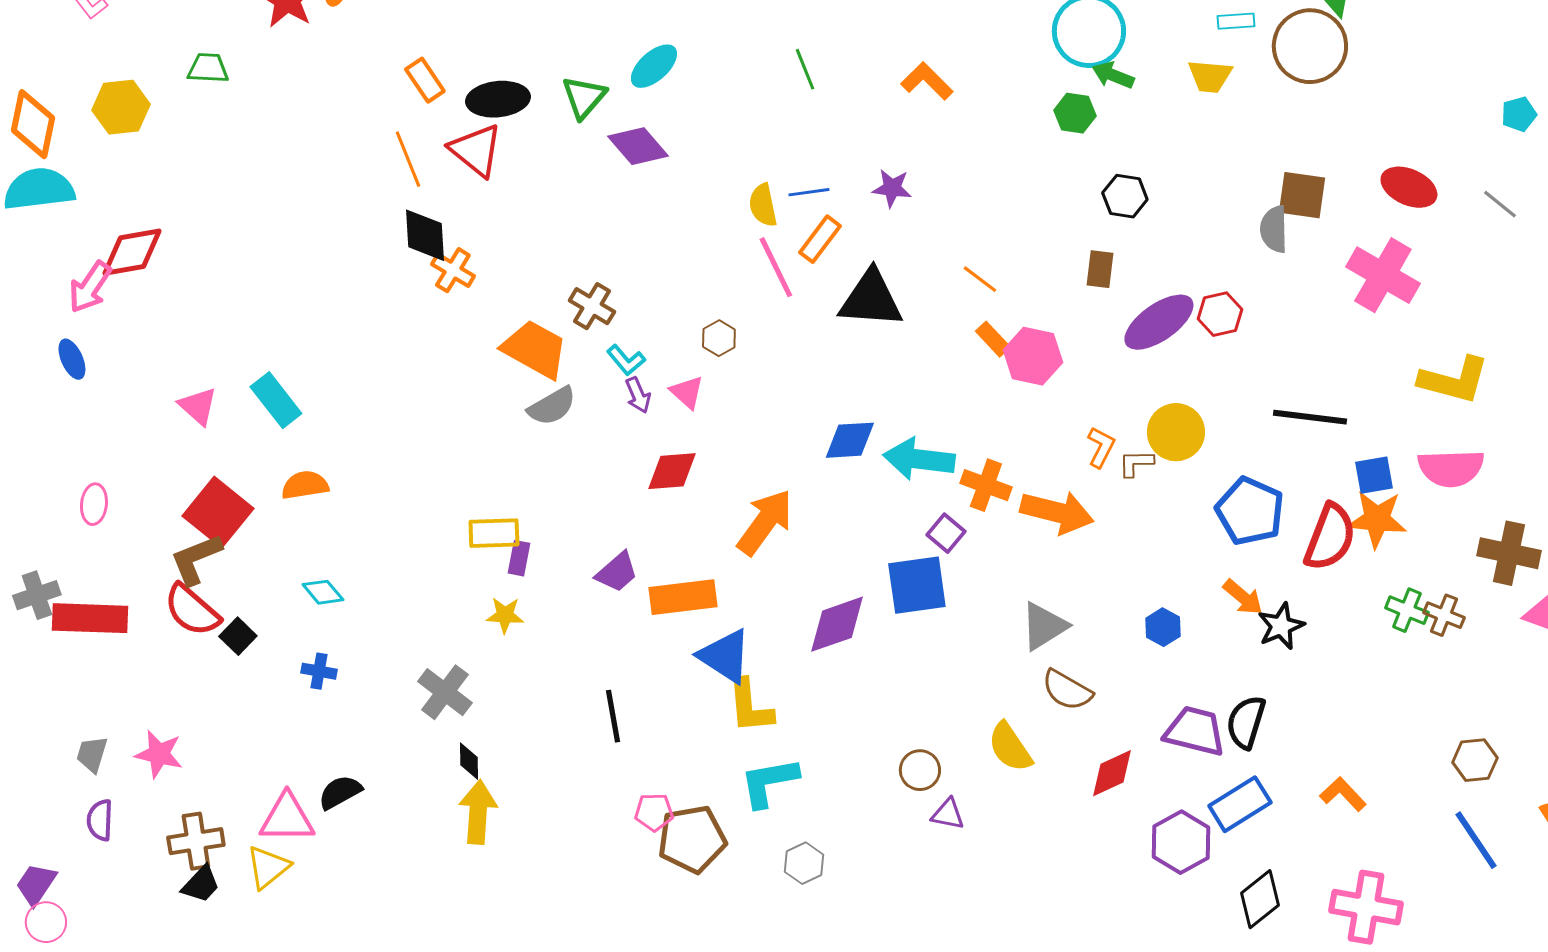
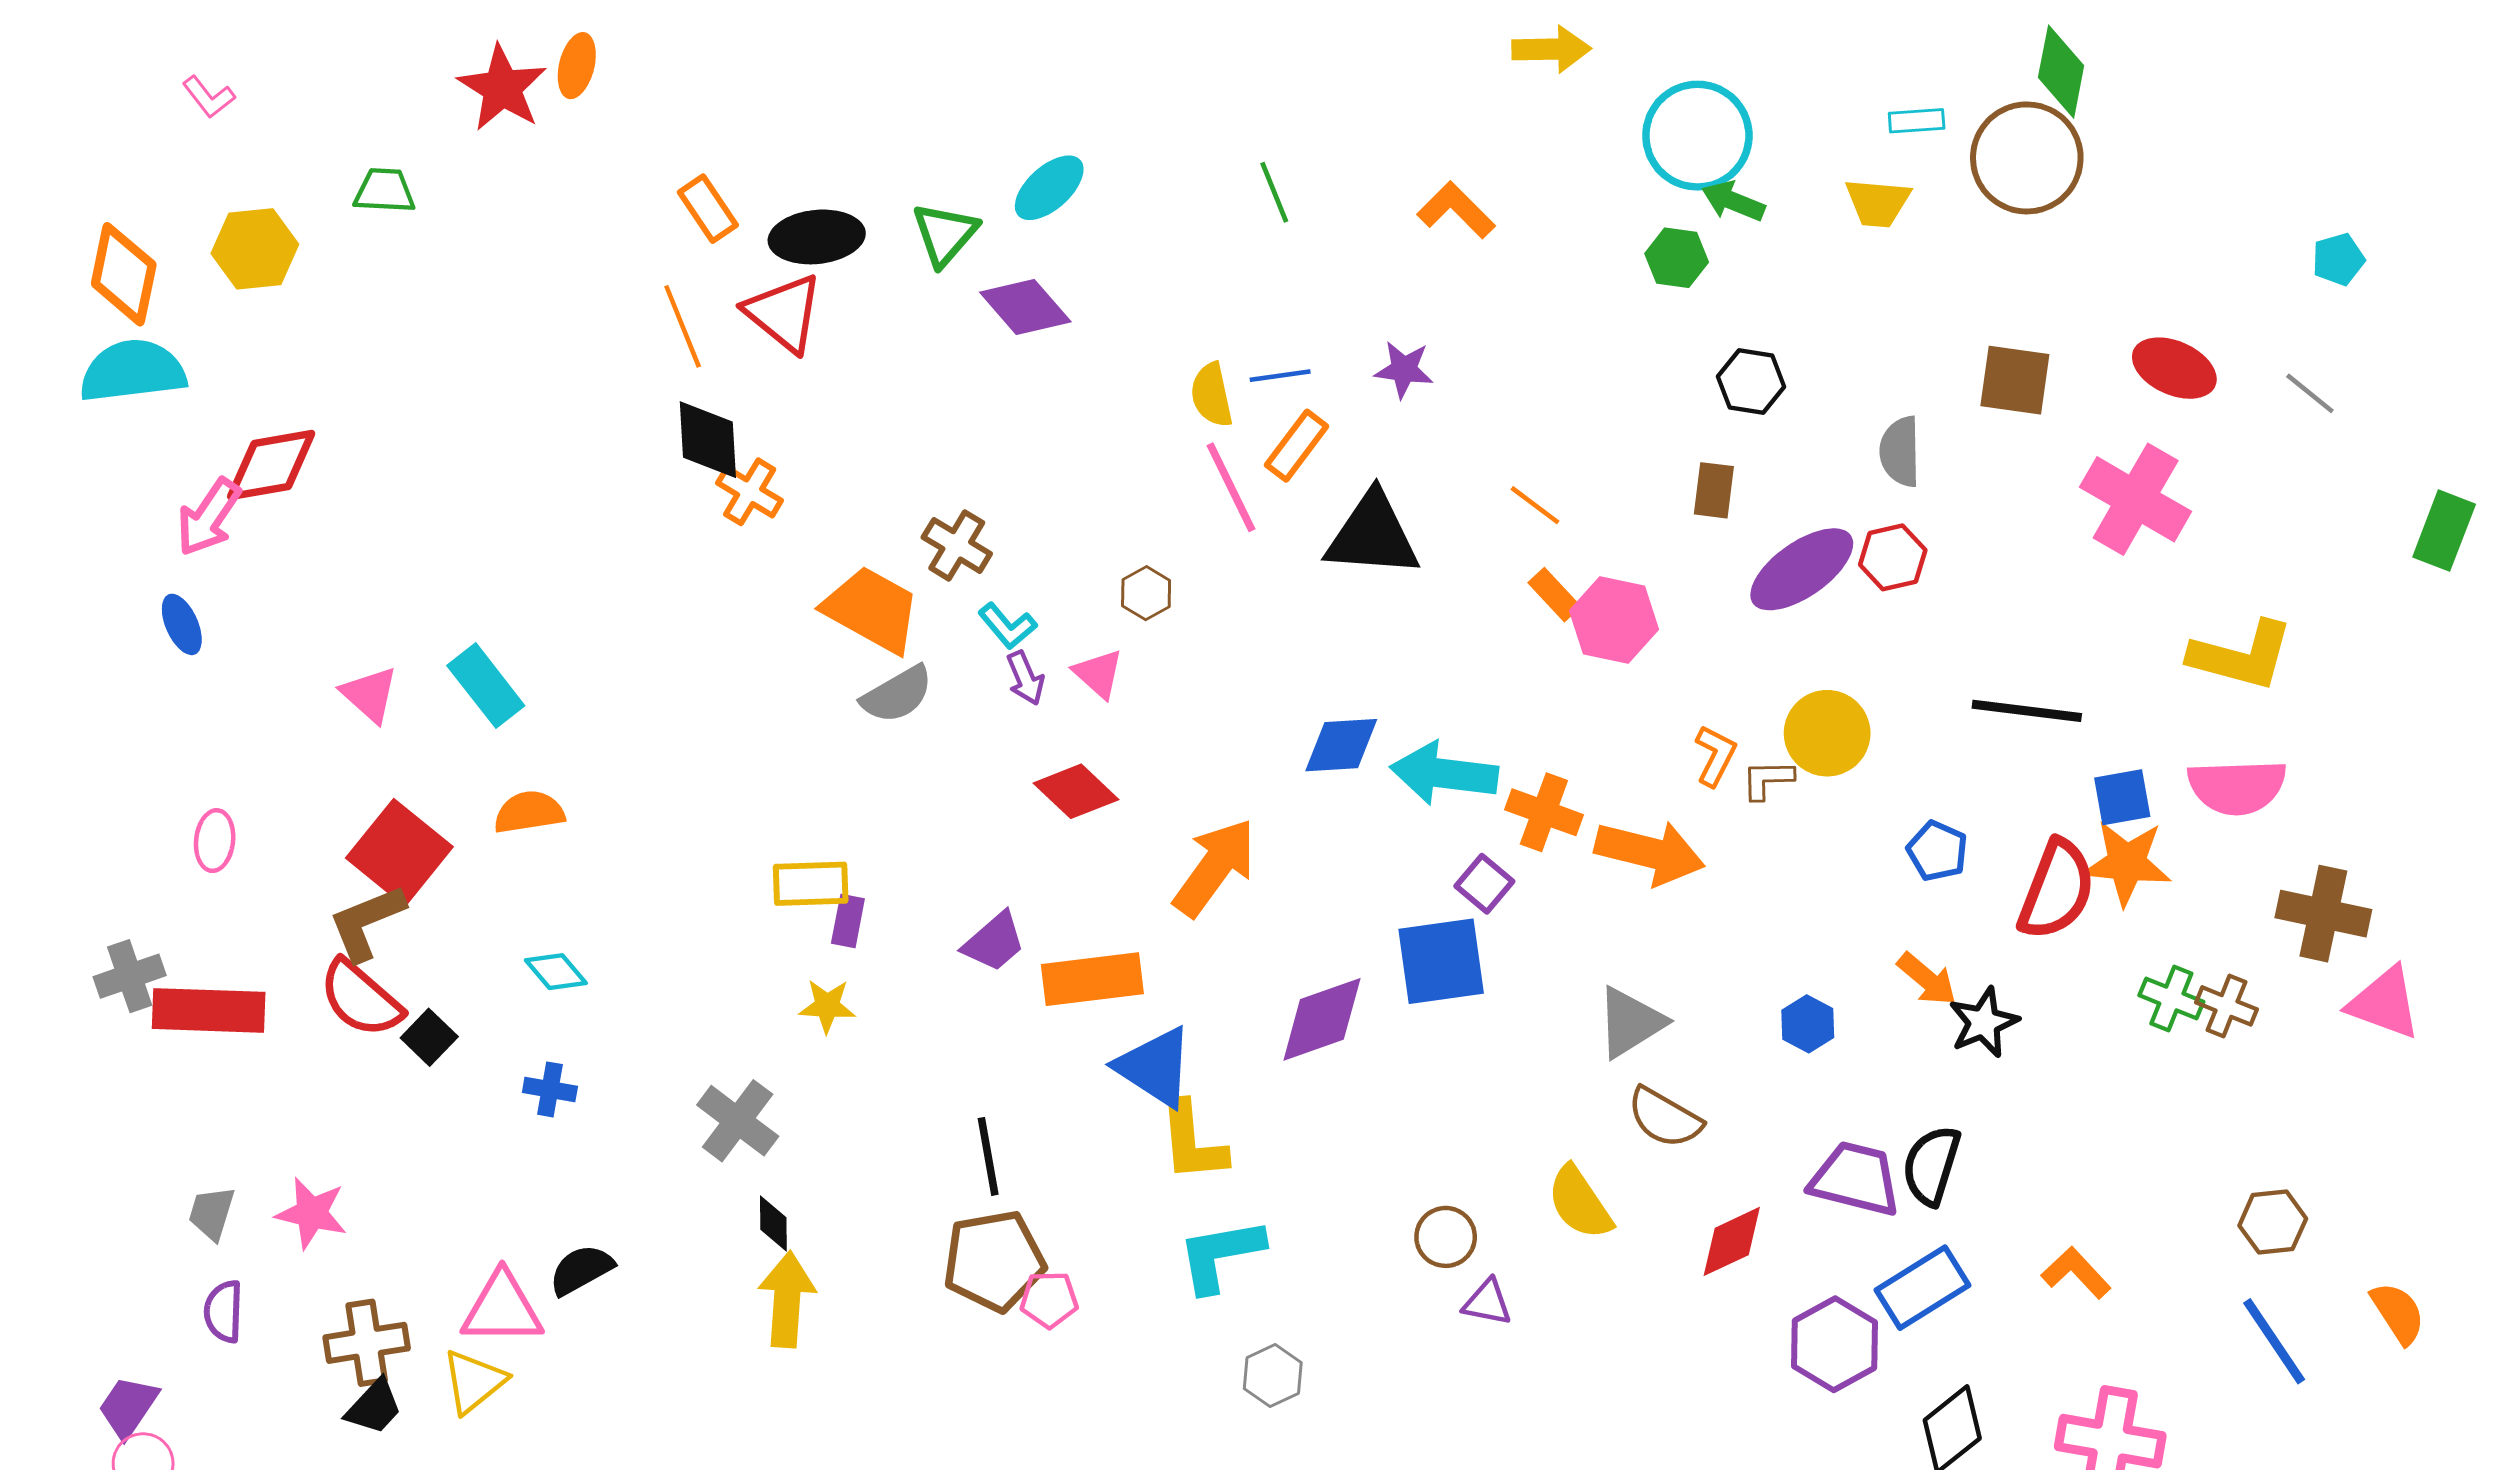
gray semicircle: (1274, 229) -> (1900, 452), moved
red diamond: (672, 471) -> (1076, 791), turned 48
blue pentagon: (1250, 511) -> (1937, 851), size x0.6
brown pentagon: (692, 839) -> (994, 1261), moved

